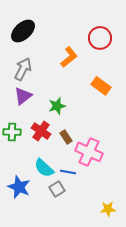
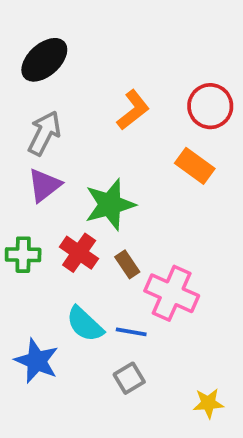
red circle: (100, 38) -> (210, 106), moved
green star: (57, 106) -> (110, 205), size x1.5
gray square: (57, 189) -> (129, 378), moved

